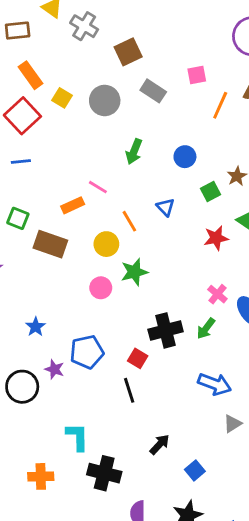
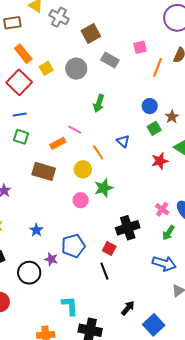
yellow square: (62, 98) -> (46, 68), turned 32
blue circle: (185, 157) -> (150, 106), moved
green square: (18, 218) -> (21, 137), moved
pink cross: (217, 294) -> (162, 209), moved
green arrow: (206, 328) -> (168, 233), moved
blue square: (195, 470) -> (154, 325), size x1.5

